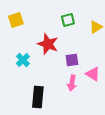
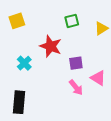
pink arrow: (72, 83) -> (76, 87), turned -49
black rectangle: (38, 97) -> (19, 102), moved

